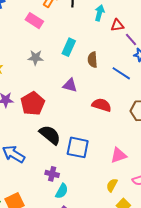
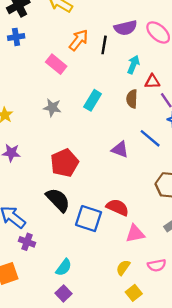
brown semicircle: (93, 60) -> (132, 99), moved
purple triangle: (70, 85) -> (120, 149), moved
red pentagon: (33, 103) -> (65, 163), moved
red semicircle: (102, 105) -> (118, 207), moved
purple cross: (52, 174) -> (27, 242), moved

